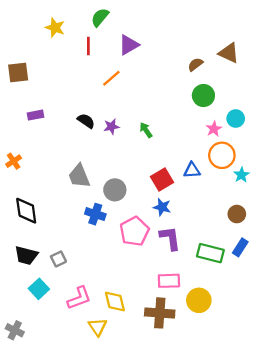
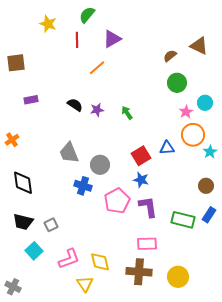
yellow circle: (199, 300) -> (178, 277), moved

